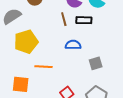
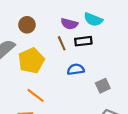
yellow pentagon: (26, 42) -> (31, 61), moved
orange line: (44, 67) -> (36, 95), moved, turned 42

